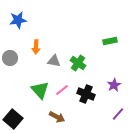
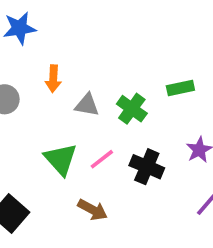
green rectangle: (110, 41) -> (180, 88), moved

